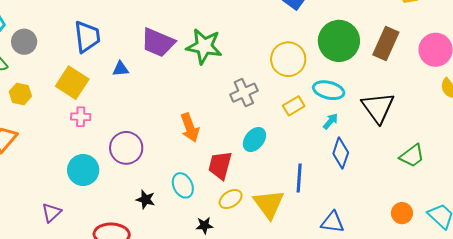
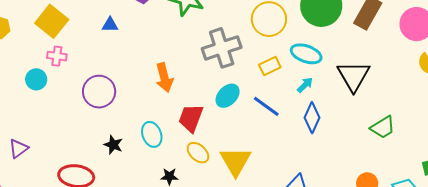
blue triangle: (121, 69) -> (110, 25), moved
gray cross: (244, 93) -> (222, 48), size x1.4
cyan circle: (83, 170) -> (36, 79), moved, size x0.7
blue line: (299, 178) -> (266, 106), moved, turned -64
yellow ellipse: (231, 199) -> (198, 153), turned 70

